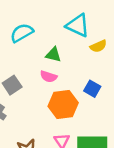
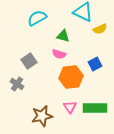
blue square: (92, 89) -> (95, 64), turned 32

